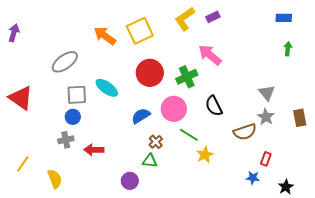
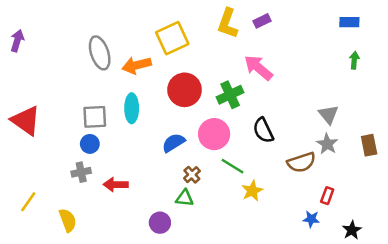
yellow L-shape: (185, 19) -> (228, 23), turned -35
orange arrow: (105, 36) -> (137, 65), moved, turned -50
gray ellipse: (65, 62) -> (100, 53), moved, turned -72
cyan ellipse: (107, 88) -> (132, 108), turned 55

